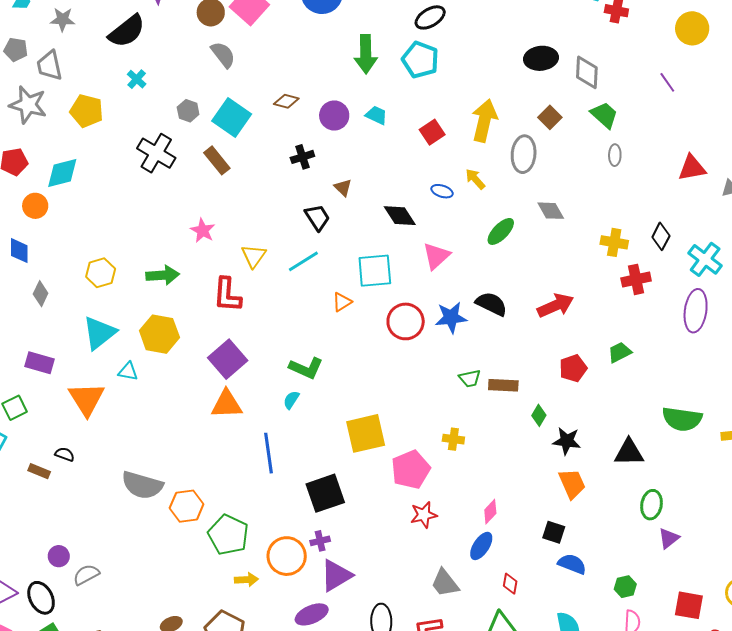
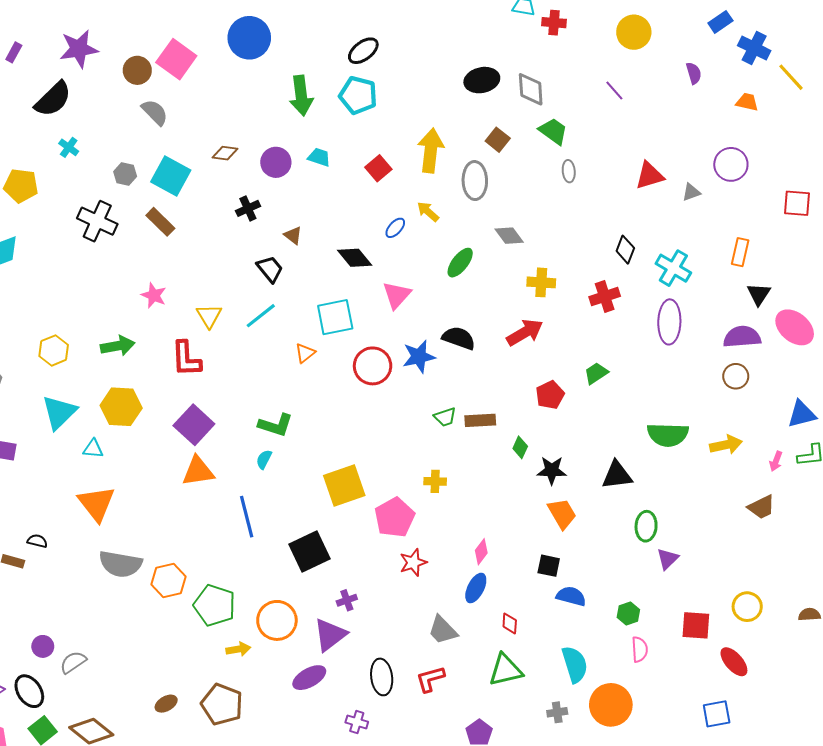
blue ellipse: (442, 191) -> (395, 228), turned -60
yellow cross: (614, 242) -> (541, 282), moved
orange triangle: (87, 399) -> (96, 504), moved
purple cross: (320, 541) -> (347, 600), moved

